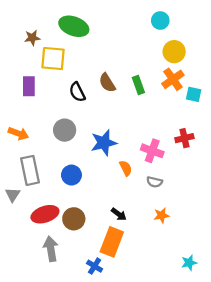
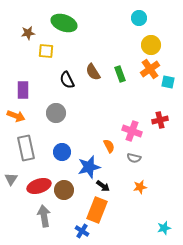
yellow square: (53, 59) -> (46, 51), size x0.7
purple rectangle: (29, 86) -> (23, 90), moved
blue star: (104, 143) -> (89, 167), moved
gray triangle: (13, 195) -> (11, 179), moved

